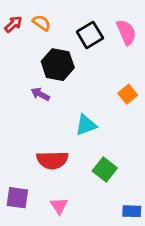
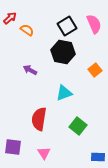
orange semicircle: (42, 23) -> (27, 30), moved
black hexagon: (58, 65) -> (63, 52), moved
red semicircle: (52, 160) -> (39, 119), turned 100

